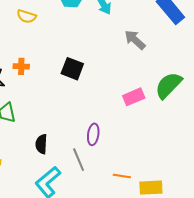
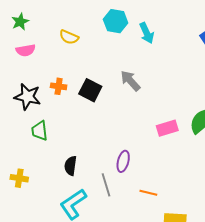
gray arrow: (135, 40) -> (130, 81), moved
black square: (72, 69) -> (90, 90), moved
orange line: (122, 176) -> (148, 193), moved

